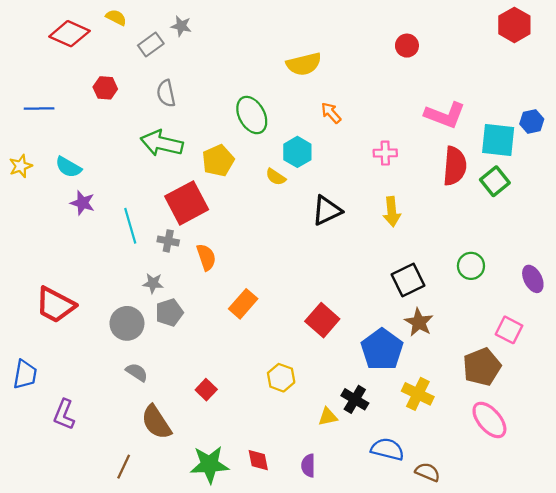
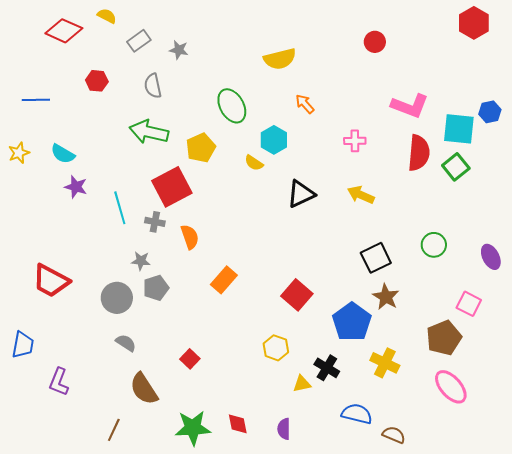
gray star: (181, 26) -> (179, 50), moved
yellow arrow: (392, 212) -> (361, 195), turned 120
yellow hexagon: (281, 378) -> (276, 348), moved

